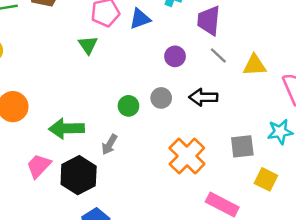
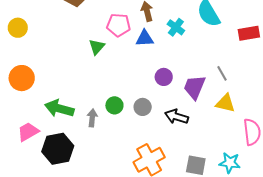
purple trapezoid: (209, 21) -> (194, 87), moved
gray line: (218, 55) -> (222, 73), moved
gray arrow: (109, 145) -> (92, 118), moved, turned 138

